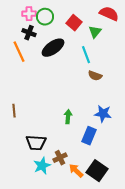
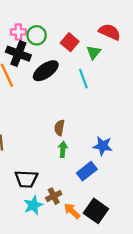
black cross: (29, 33) -> (18, 54), size x1.5
brown semicircle: (95, 76) -> (59, 128), moved, turned 80
blue rectangle: (89, 136) -> (87, 171), turned 30

